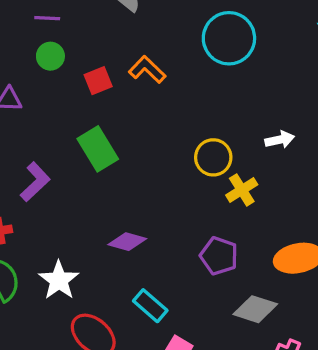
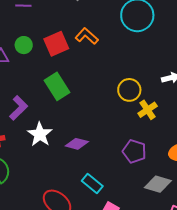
green circle: (50, 56) -> (24, 45), moved
red square: (98, 81) -> (56, 44), size x1.4
white star: (59, 280) -> (40, 134), moved

